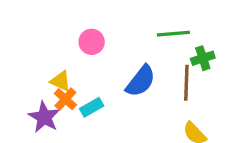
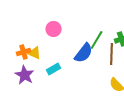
green line: (173, 34) -> (97, 40), moved, turned -54
orange cross: (65, 99) -> (24, 52), moved, turned 32

